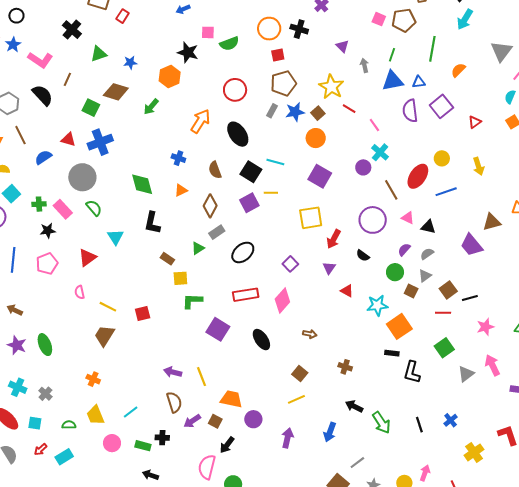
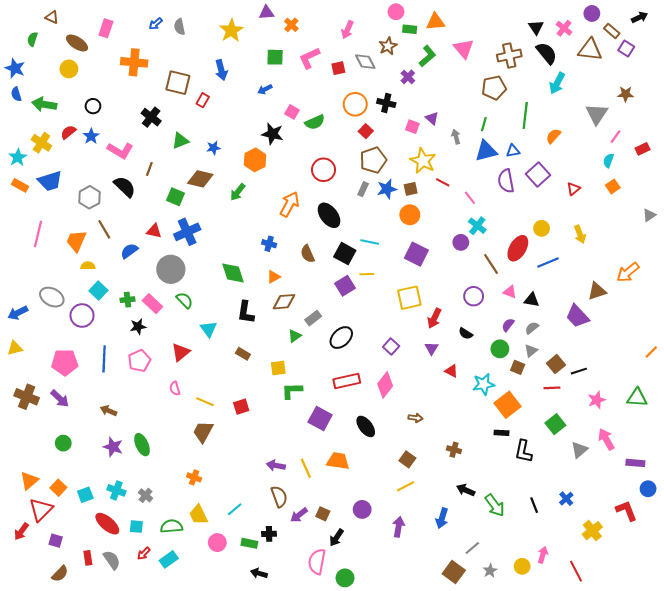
pink square: (379, 19) -> (412, 127), moved
pink square: (208, 32) -> (292, 112), turned 32
red square: (278, 55) -> (366, 131), turned -32
brown square: (318, 113) -> (411, 189), turned 32
brown diamond: (210, 206) -> (284, 302), moved, turned 60
purple circle: (373, 220) -> (474, 296), size x0.7
brown rectangle: (167, 259) -> (243, 354), moved
orange trapezoid: (231, 399) -> (338, 461), moved
green semicircle: (69, 425) -> (172, 526), size x1.5

